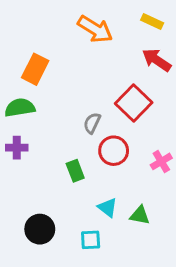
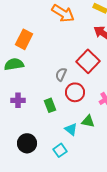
purple cross: (17, 148) -> (18, 100), moved
green triangle: (140, 215) -> (88, 121), moved
cyan square: (91, 240) -> (60, 150), turned -32

